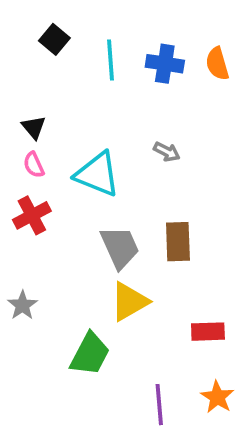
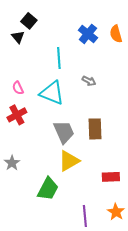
cyan line: (111, 60) -> (59, 58), moved
blue cross: (165, 64) -> (88, 34), turned 30
black triangle: (34, 127) -> (18, 37), moved

